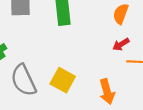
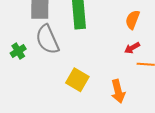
gray semicircle: (23, 80) -> (47, 39), moved

